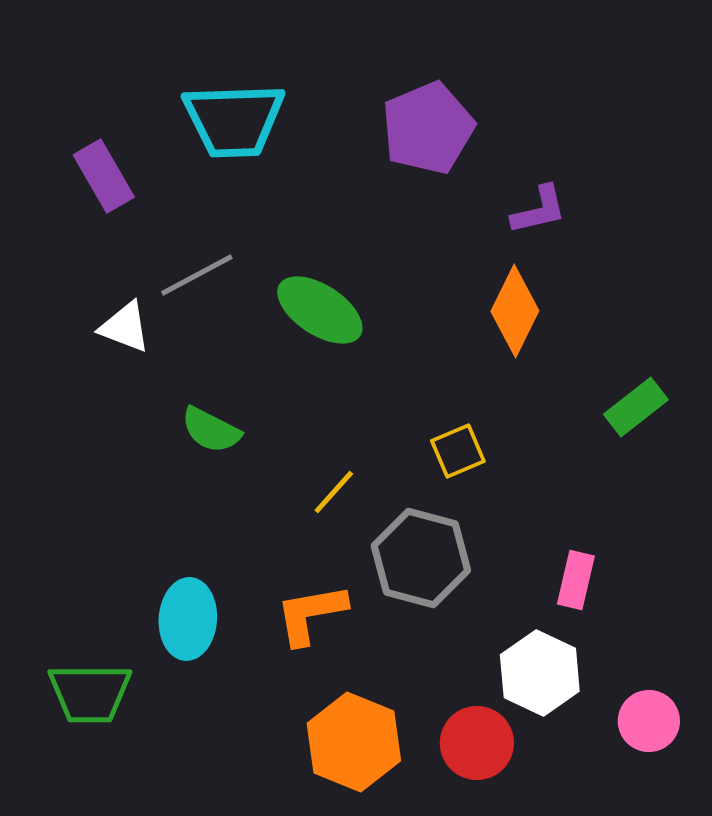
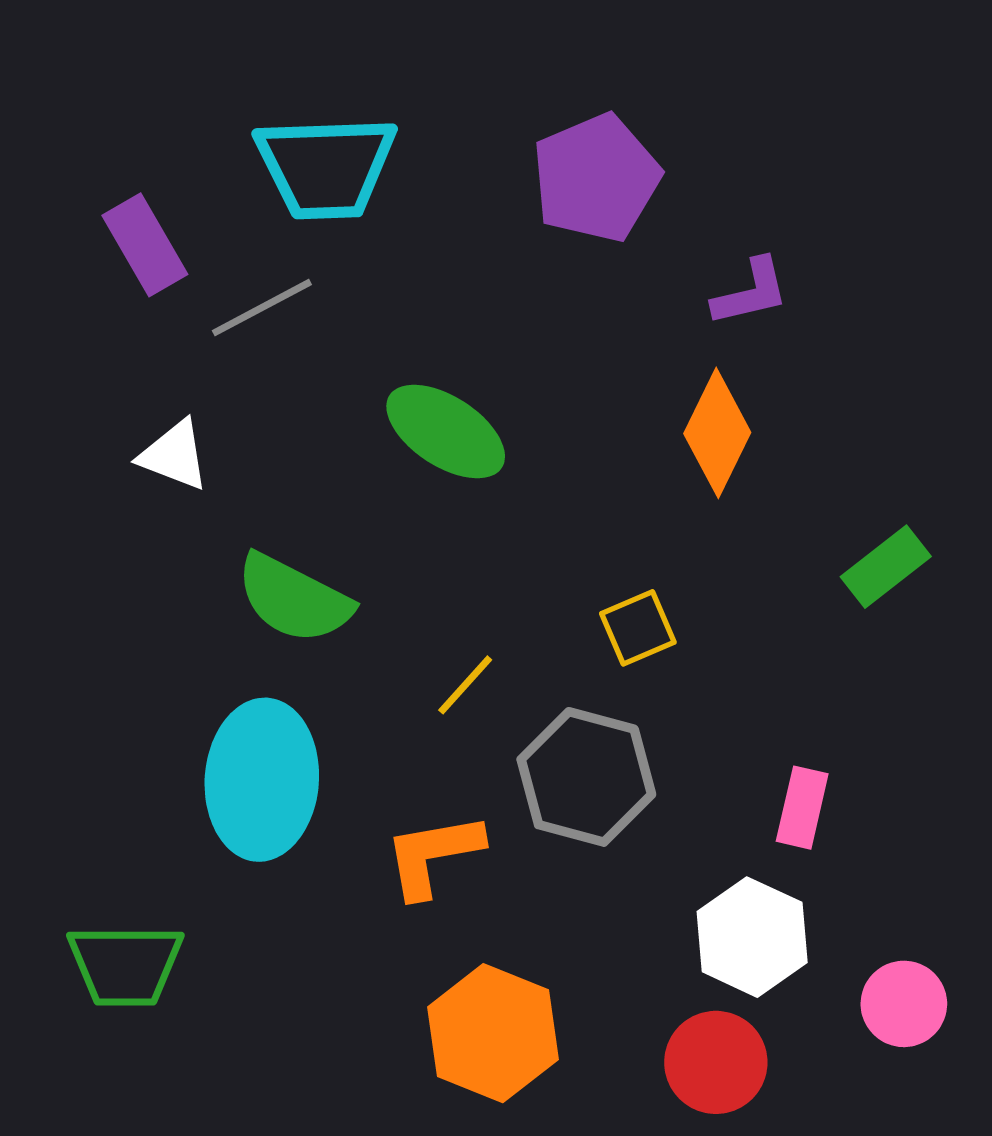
gray line: (197, 275) -> (262, 308), moved
green semicircle: (211, 430) -> (294, 599), size x1.4
cyan ellipse: (188, 619) -> (262, 780), moved, size x1.4
red circle: (477, 743) -> (716, 1062), moved

